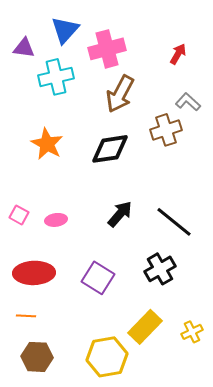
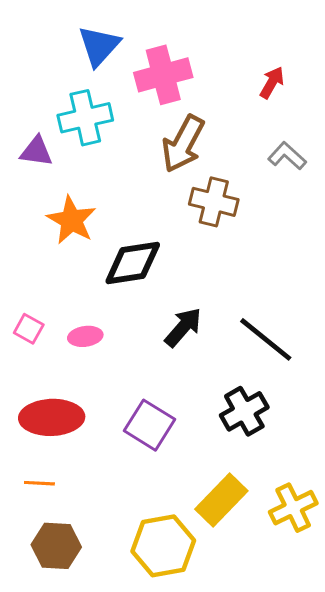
purple triangle: (24, 48) -> (36, 151), moved
brown cross: (166, 130) -> (214, 202), moved, turned 32
black diamond: (110, 149) -> (133, 263), moved
yellow cross: (192, 332) -> (293, 508), size x1.4

